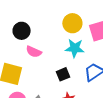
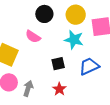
black circle: (22, 31) -> (44, 14), moved

